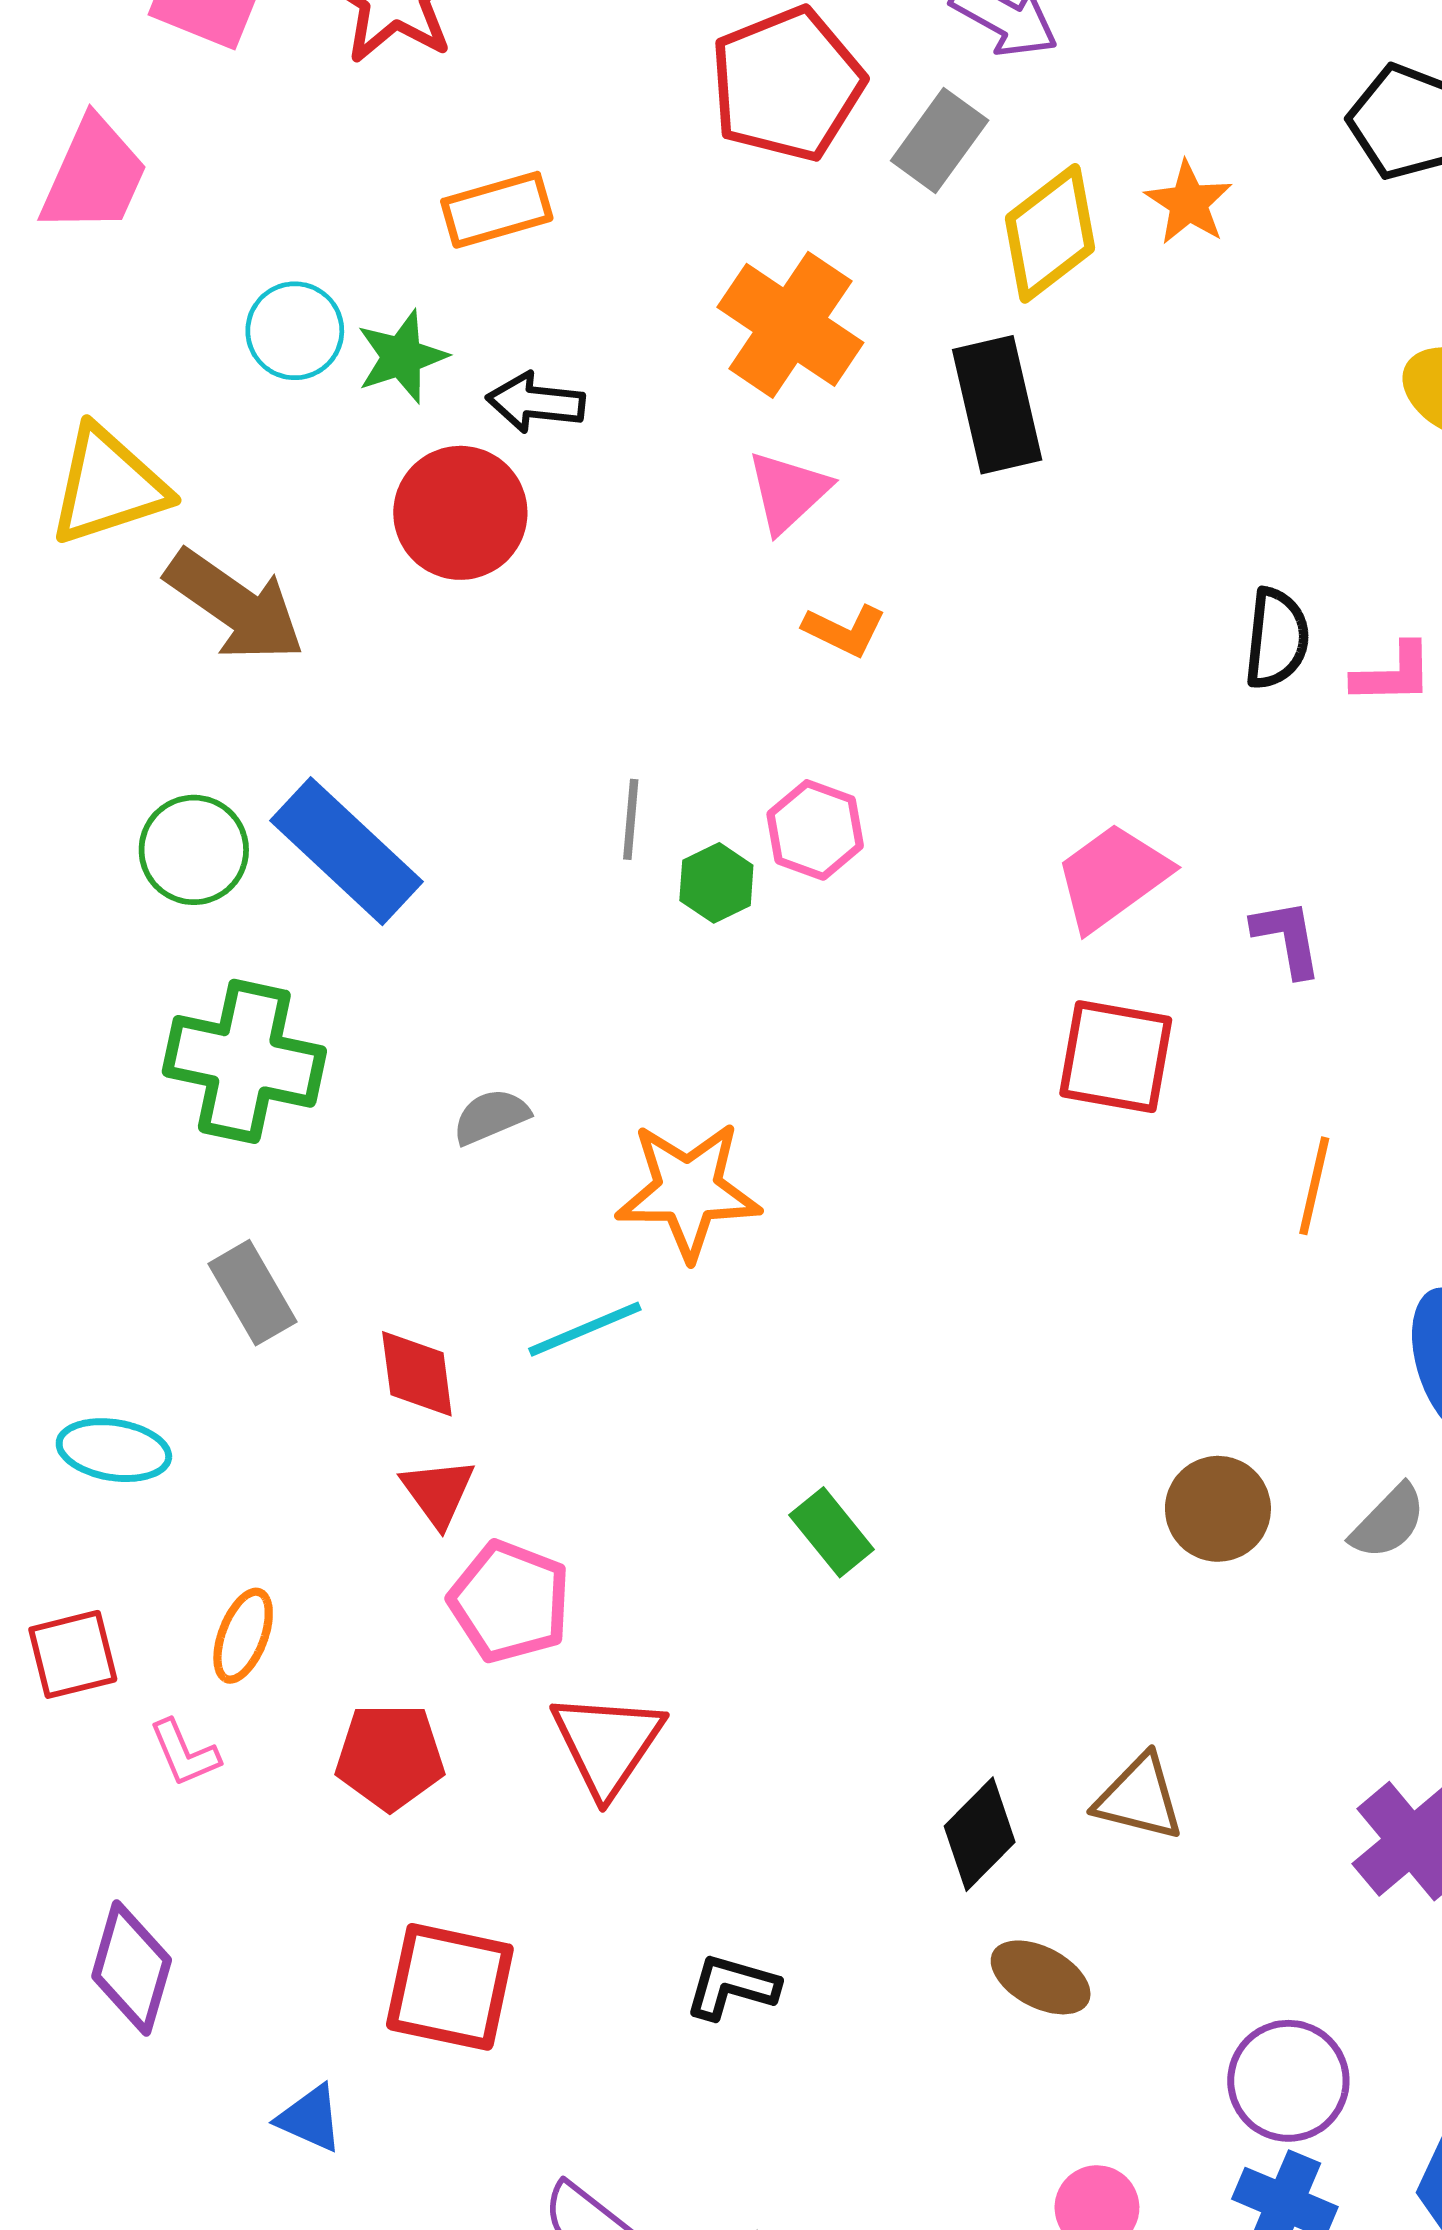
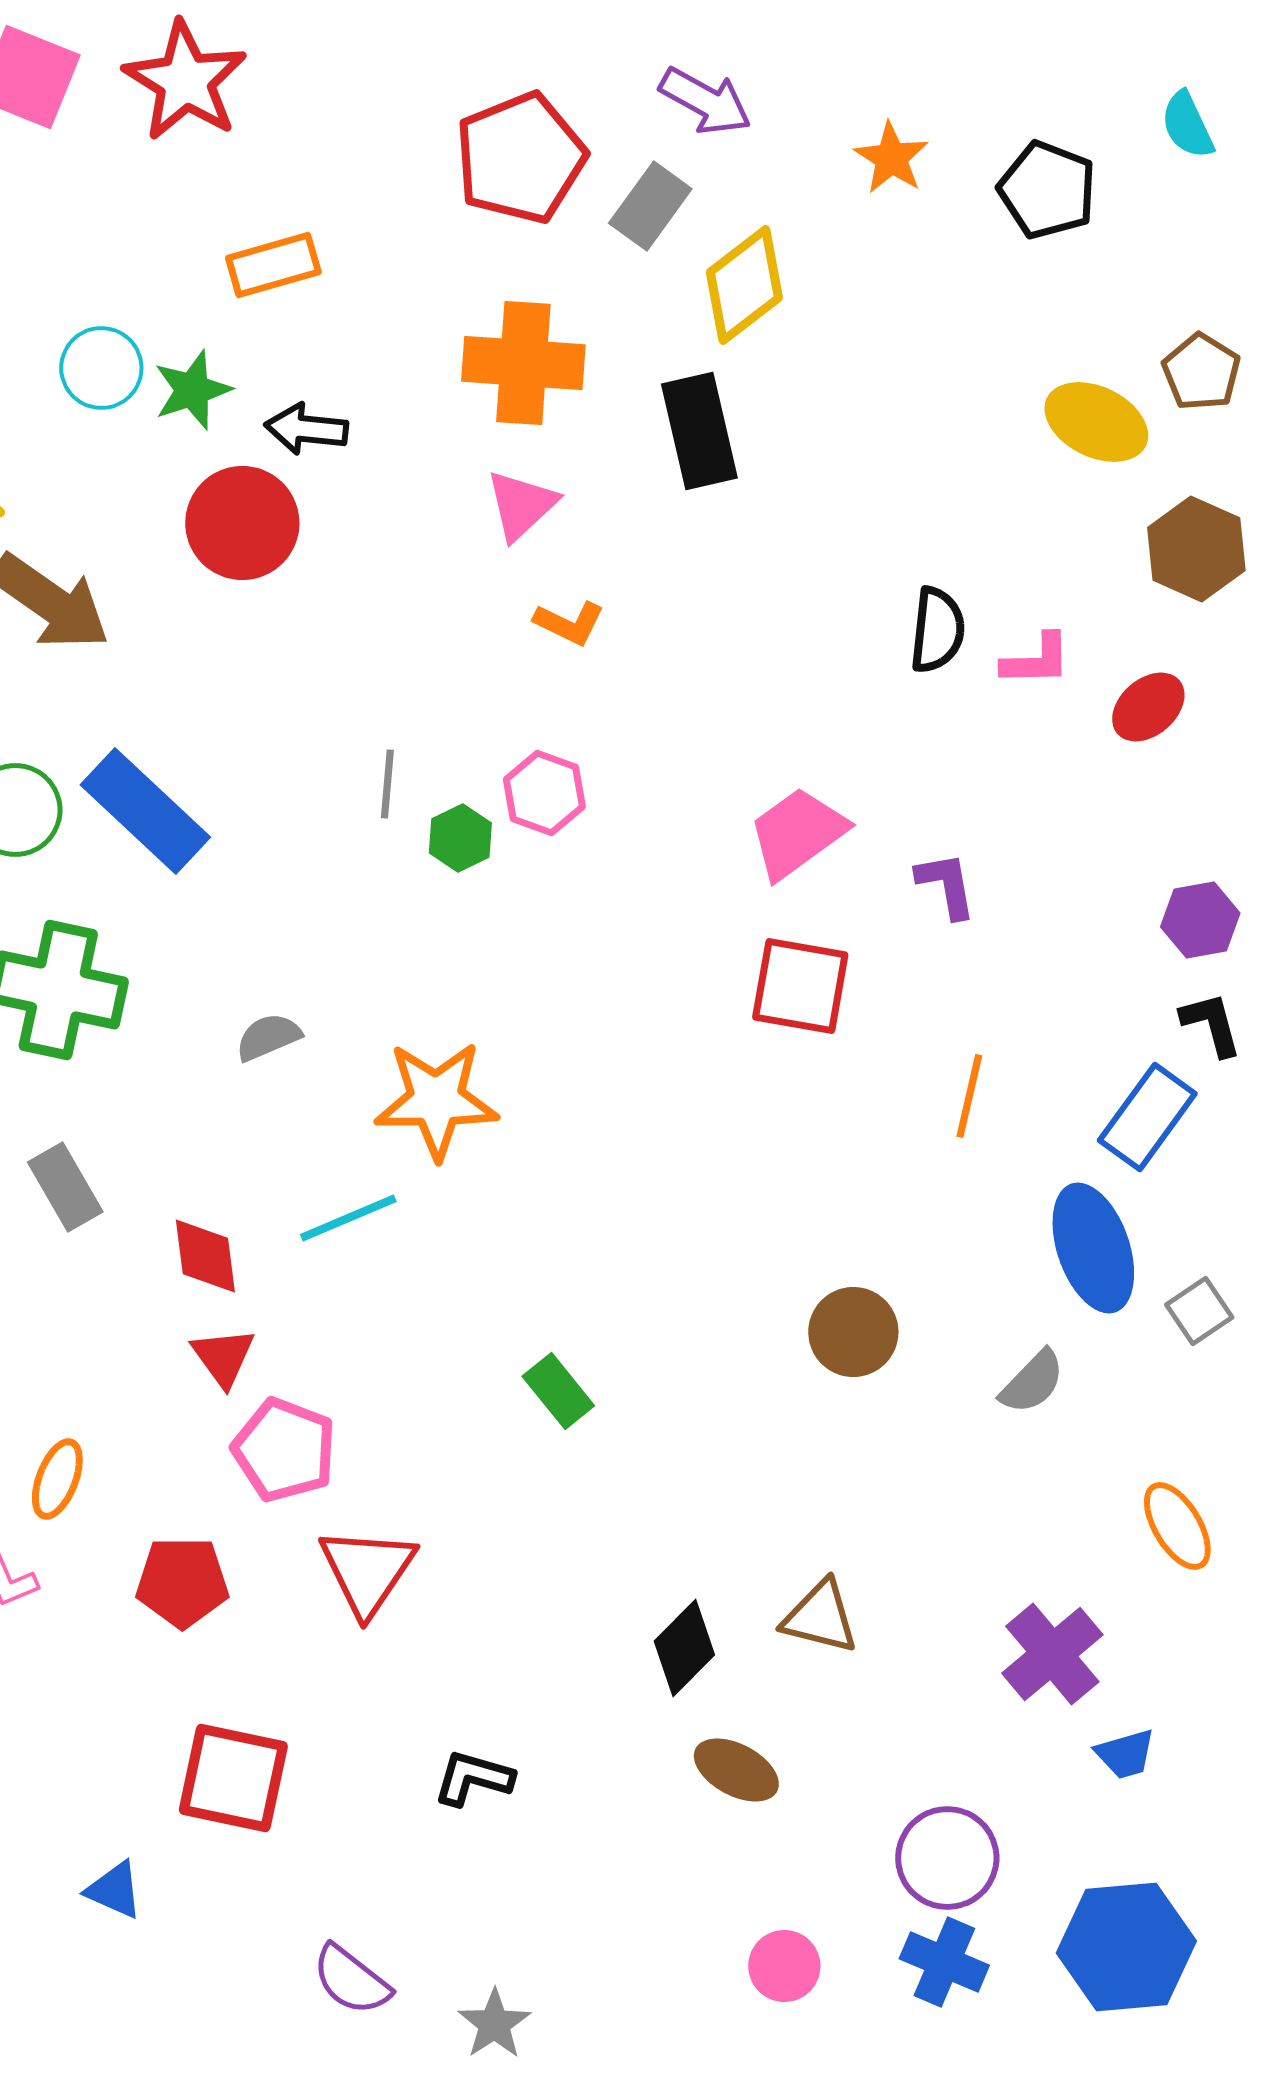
orange star: (1189, 203) -> (891, 158), moved
orange cross: (790, 325) -> (523, 363), turned -30
brown circle: (1218, 1509) -> (853, 1332), moved

